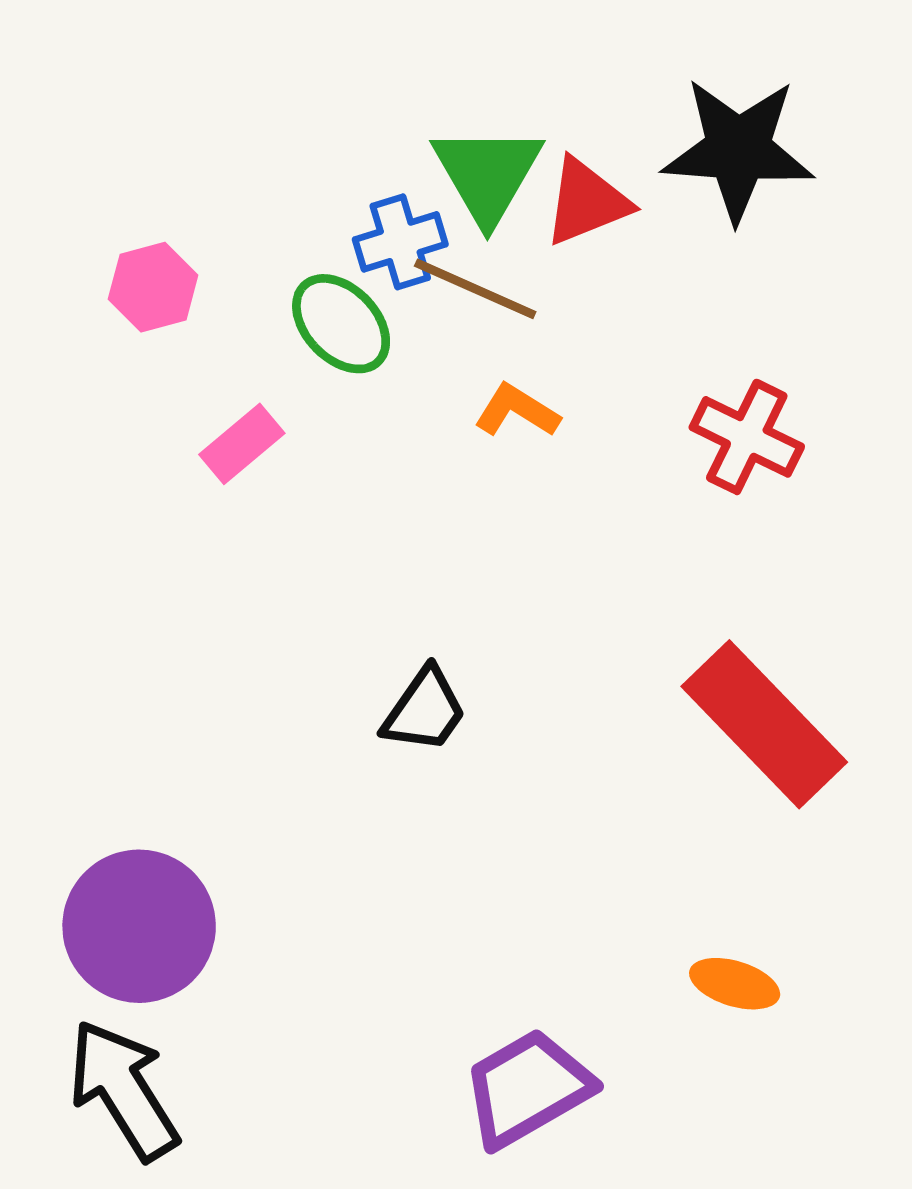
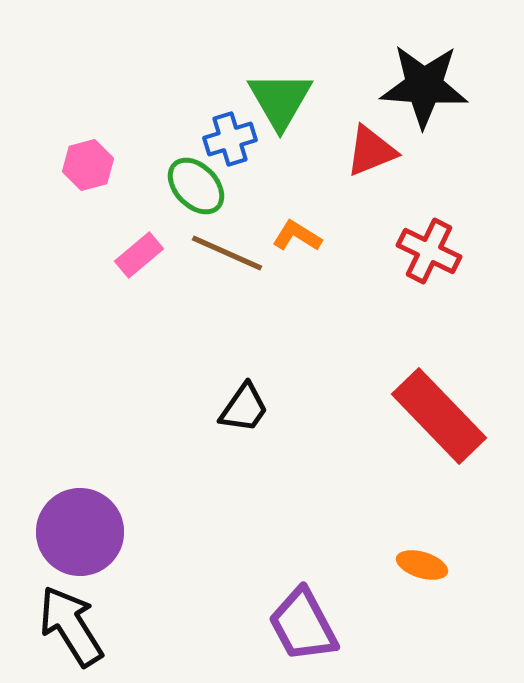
red triangle: (587, 202) -> (371, 151), moved
brown line: (475, 289) -> (227, 253), moved
purple trapezoid: (527, 1088) -> (303, 625), turned -88

